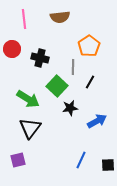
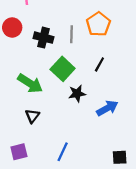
gray line: (73, 67) -> (71, 34), moved
black triangle: (30, 128) -> (32, 116), size x0.6
blue line: (81, 160) -> (63, 152), moved

